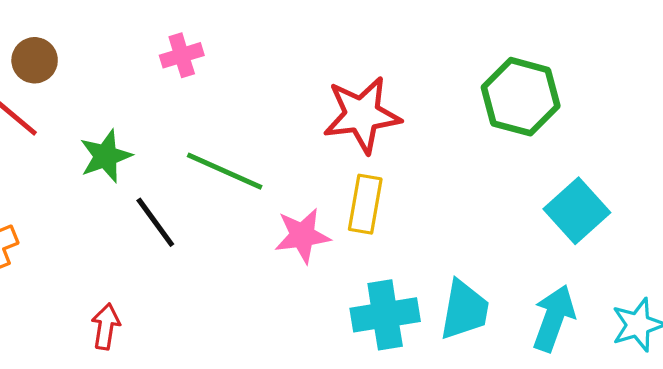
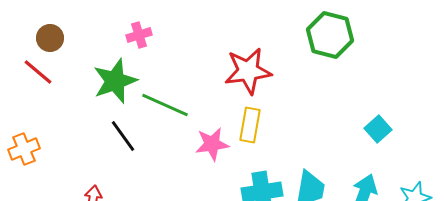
green hexagon: (521, 97) -> (330, 35), moved
green star: (106, 156) -> (115, 81), moved, size x1.4
cyan square: (577, 211) -> (378, 129), size x0.7

